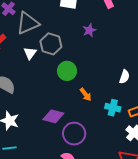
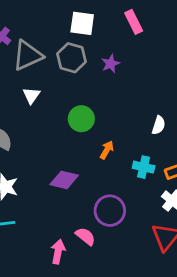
gray hexagon: (51, 44) -> (71, 58), moved
orange arrow: (86, 94) -> (107, 150), turned -112
purple circle: (74, 134) -> (110, 211), moved

